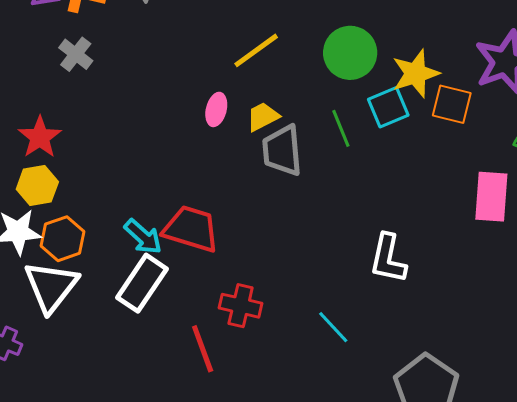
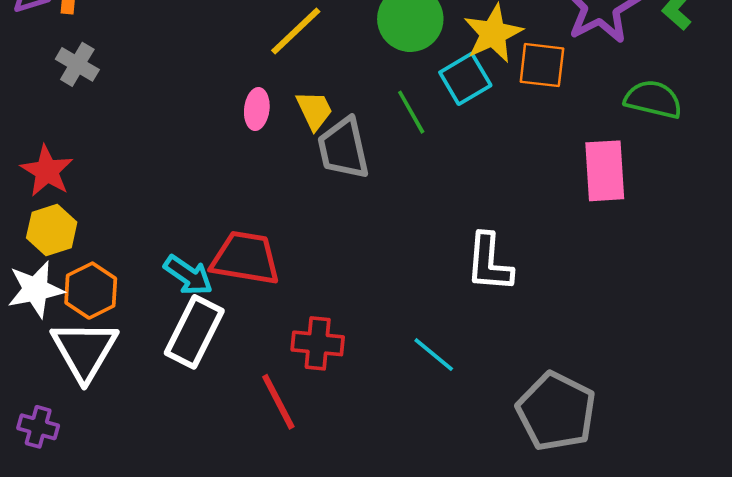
yellow trapezoid: (263, 117) -> (314, 110), turned 99

